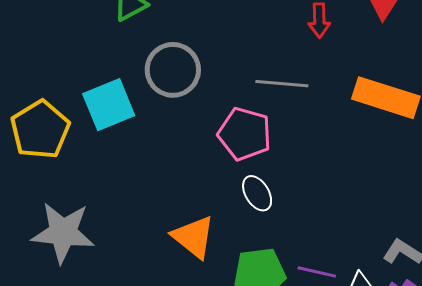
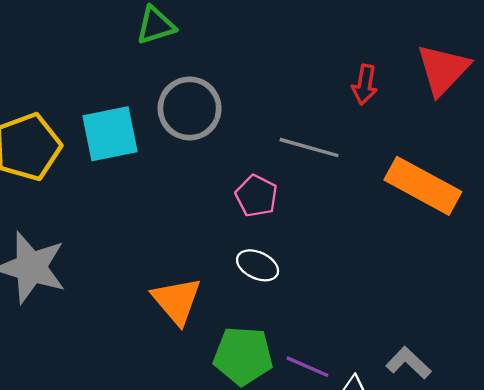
pink pentagon: (245, 134) -> (256, 196), size x0.7
white ellipse: (257, 193) -> (258, 265), turned -45

